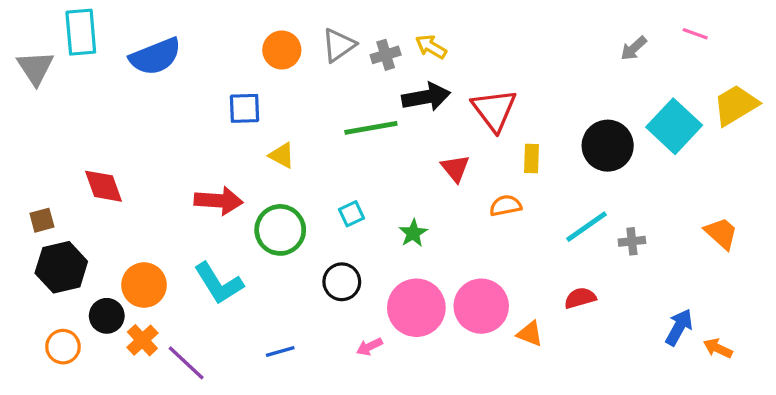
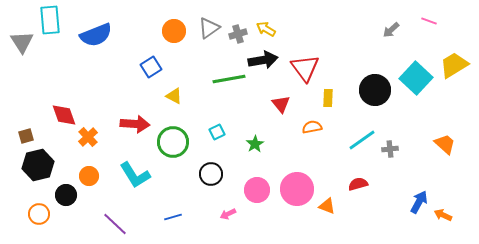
blue square: (245, 108) -> (151, 67), turned -30
orange circle: (144, 285) -> (89, 176), size x0.7
pink circle: (416, 308) -> (257, 190), size x0.7
orange cross: (142, 340) -> (88, 137), moved

